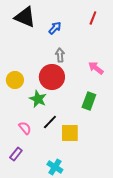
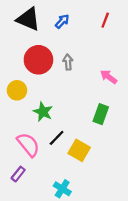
blue arrow: (55, 28) -> (62, 21), moved
red circle: (52, 77) -> (38, 60), moved
pink semicircle: (25, 128) -> (28, 145), size x1.6
yellow square: (70, 133) -> (79, 150), turned 30

